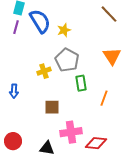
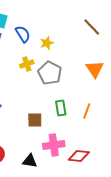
blue semicircle: (40, 21) -> (23, 34), size x0.7
yellow cross: (44, 71) -> (27, 64), moved
green rectangle: (81, 83) -> (61, 108), moved

